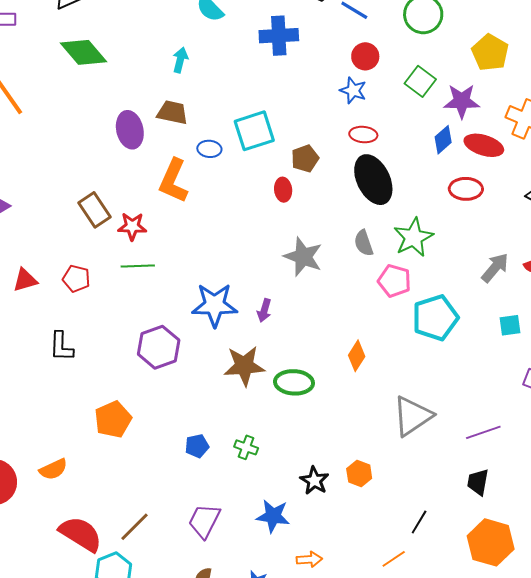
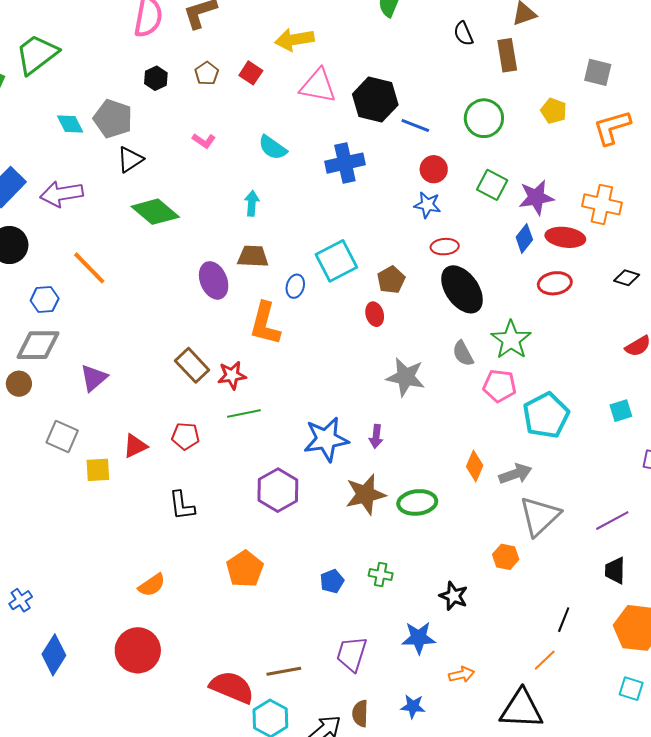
yellow pentagon: (490, 52) -> (554, 111), moved, size x0.7
blue ellipse: (209, 149) -> (295, 286), turned -70
gray arrow: (495, 268) -> (515, 474), moved, turned 40
orange semicircle: (53, 469) -> (152, 585), moved
orange hexagon: (359, 474) -> (506, 557), moved
brown line: (135, 527) -> (284, 671), turned 44

